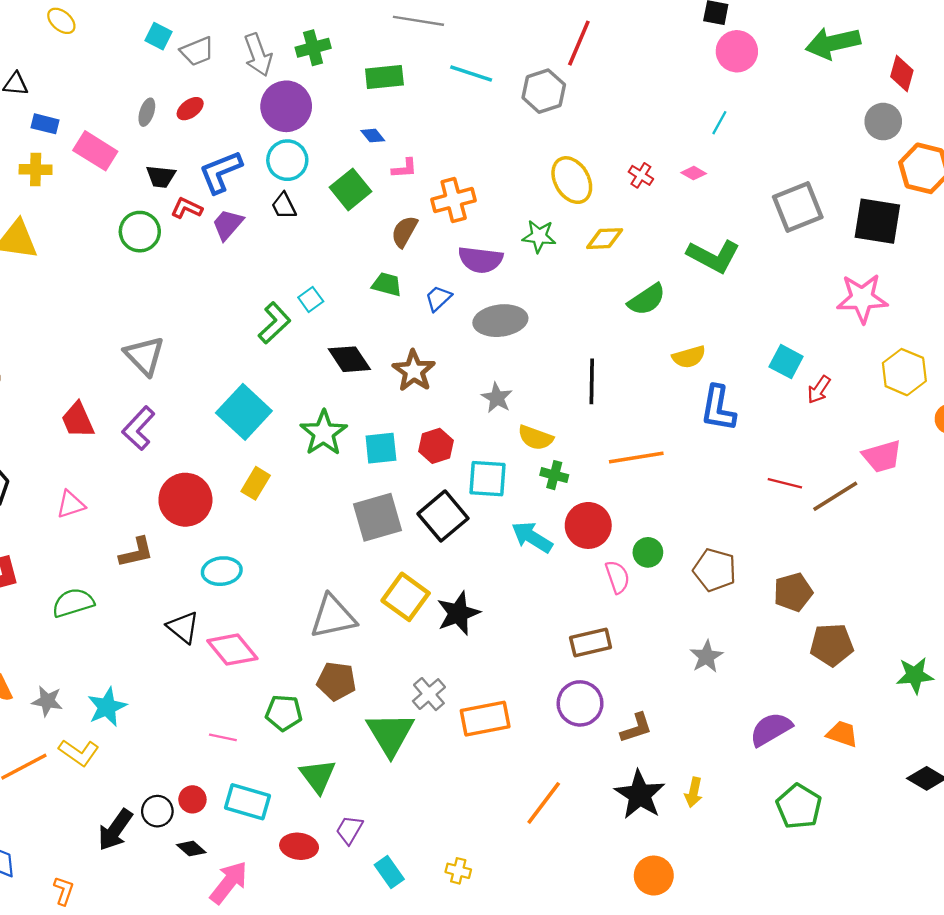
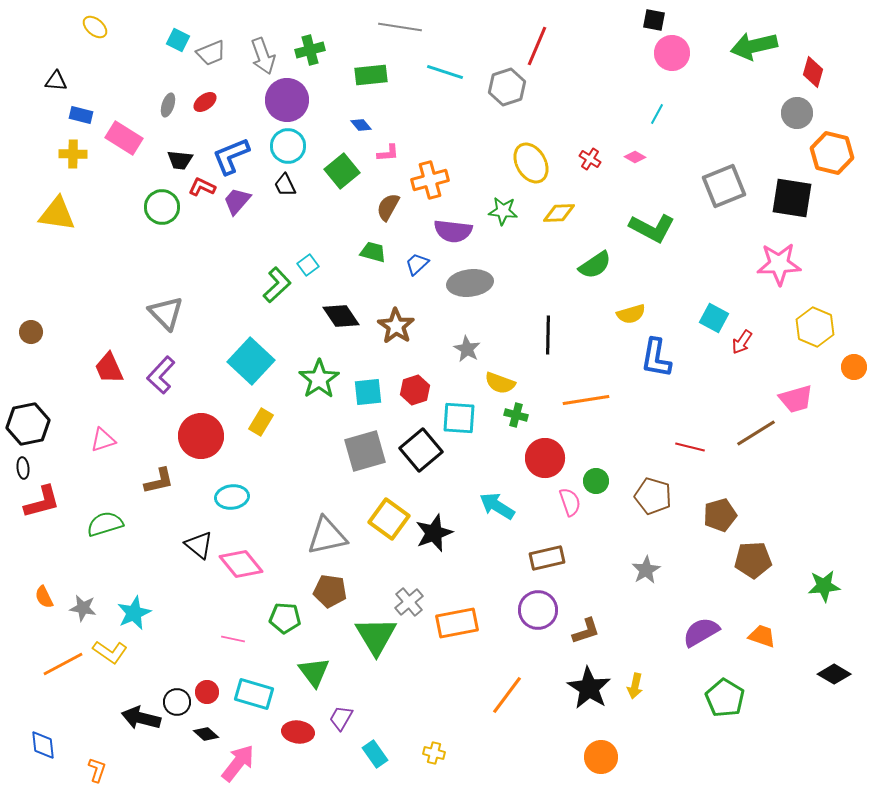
red line: (785, 483) -> (690, 447), moved
cyan arrow: (532, 537) -> (497, 506), moved
black arrow: (115, 830) -> (141, 718), turned 69

